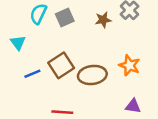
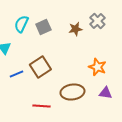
brown ellipse: (92, 75) -> (72, 92), moved
purple triangle: (133, 106) -> (105, 93), moved

